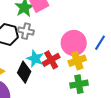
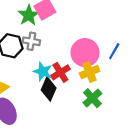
black diamond: (24, 72) -> (49, 89), moved
green cross: (79, 84) -> (92, 98), turned -30

